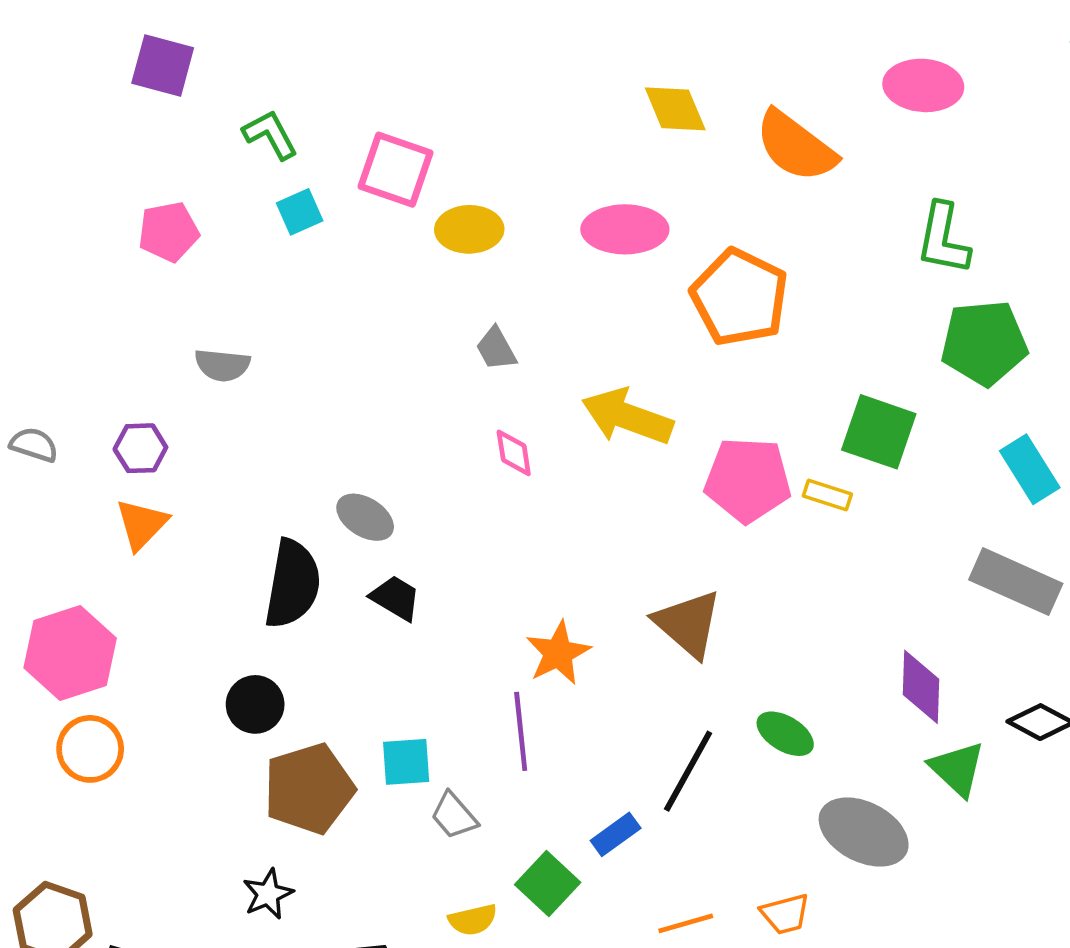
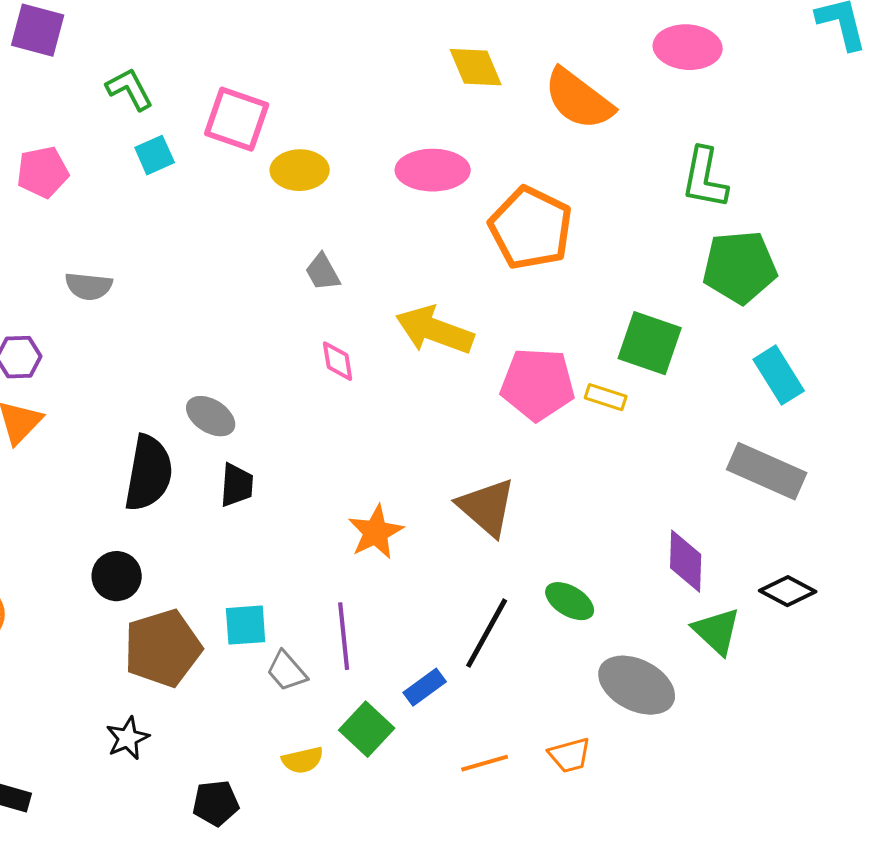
black trapezoid: (396, 598) -> (237, 485), turned 63
purple line: (521, 731) -> (344, 636), moved

